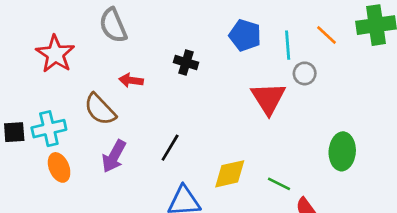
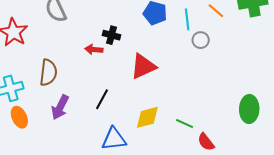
red arrow: (131, 80) -> (94, 49), moved
red triangle: (268, 98) -> (143, 66), moved, turned 40
brown semicircle: (100, 109) -> (48, 73), turned -128
green ellipse: (342, 151) -> (249, 109), moved

